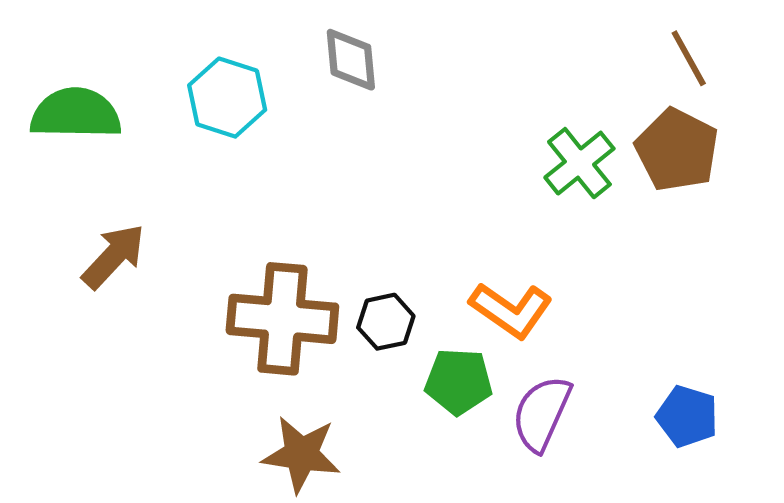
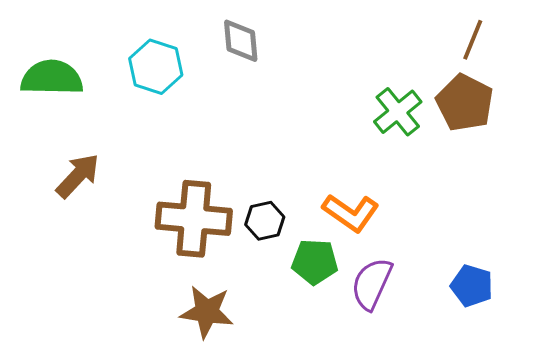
brown line: (689, 58) -> (473, 40), turned 51

